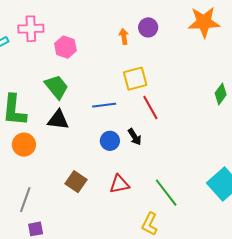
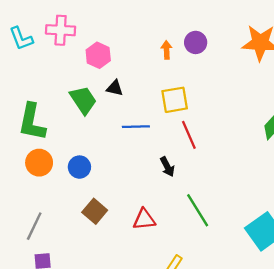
black triangle: (58, 120) -> (115, 88), moved, size x0.7
blue circle: (110, 141) -> (79, 167), moved
green line: (166, 193) -> (198, 210), moved

